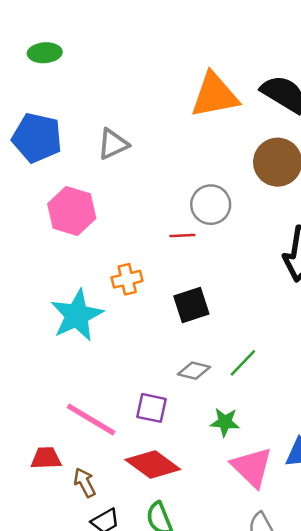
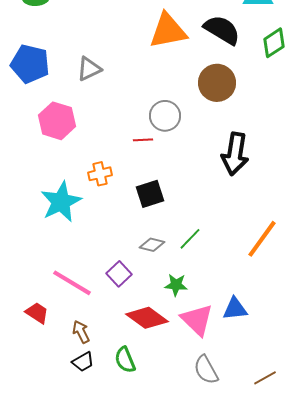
purple square: (152, 408) -> (119, 274), turned 35
red trapezoid: (46, 458) -> (37, 313), turned 35
red diamond: (153, 465) -> (147, 318), moved
brown arrow: (85, 483) -> (81, 332), moved

